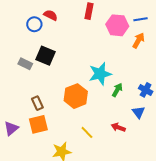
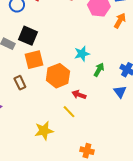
cyan star: (100, 74) -> (82, 54), size x0.7
orange square: (38, 124) -> (34, 60), moved
red arrow: (118, 127) -> (79, 95), moved

